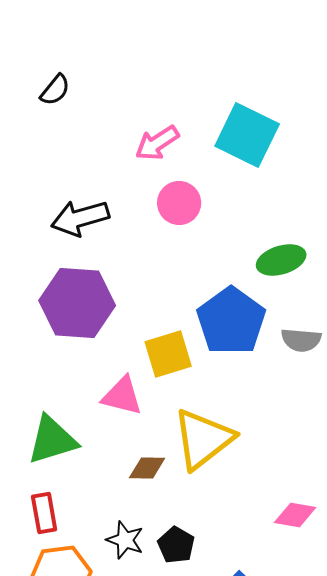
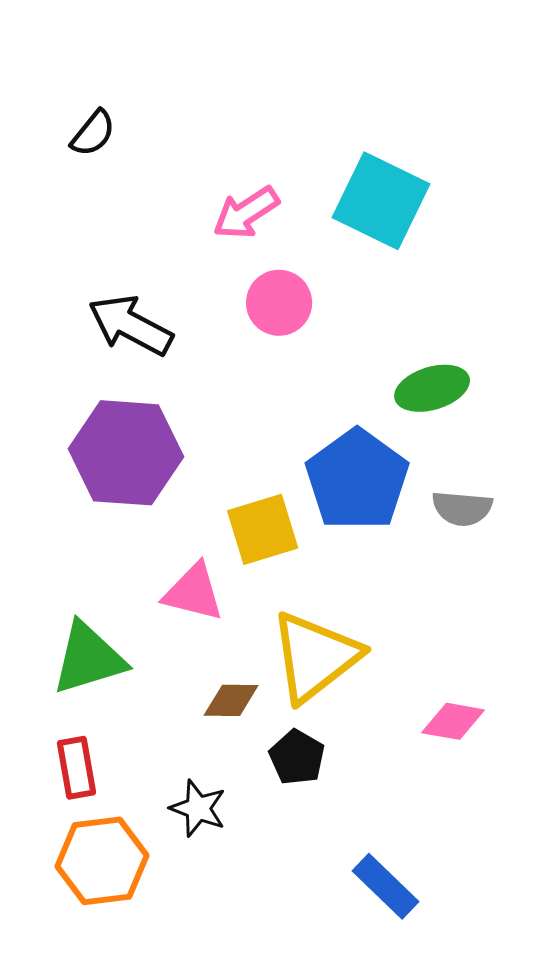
black arrow: (80, 218) -> (131, 325), turned 44
pink diamond: (295, 515) -> (453, 721), moved
black pentagon: (176, 545) -> (297, 757), moved

